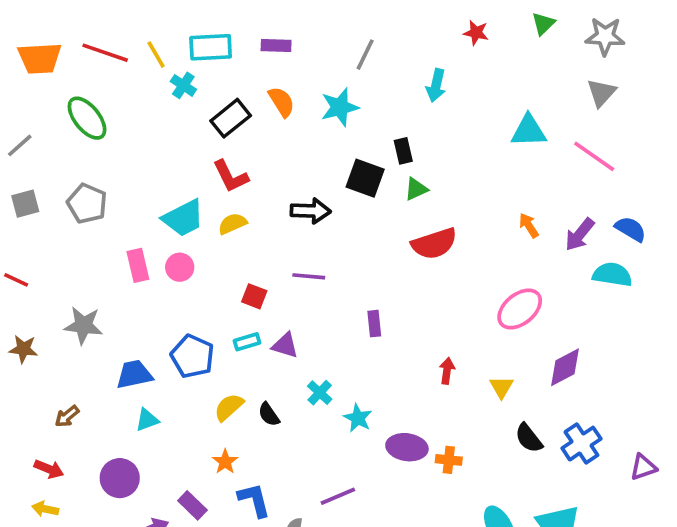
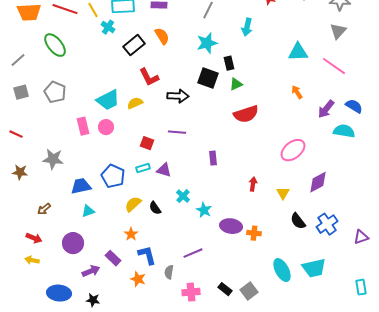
cyan star: (340, 107) -> (207, 43), moved
red L-shape: (231, 176) -> (149, 77), moved
orange arrow: (529, 225) -> (297, 92), moved

